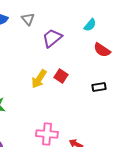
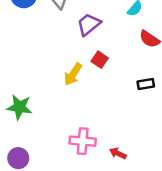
red square: (61, 76) -> (100, 60), moved

